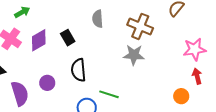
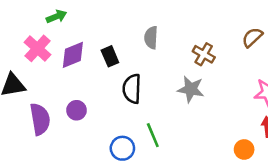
brown cross: (140, 26) -> (204, 54), size x0.7
black semicircle: (79, 70) -> (132, 89), moved
green line: (109, 94) -> (153, 135), turned 42

